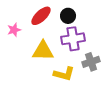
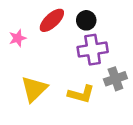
yellow triangle: (43, 51) -> (34, 89), moved, turned -45

